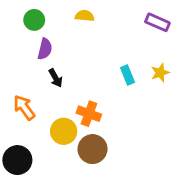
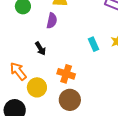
purple semicircle: (45, 49) -> (52, 21), moved
yellow circle: (64, 131) -> (37, 87), moved

